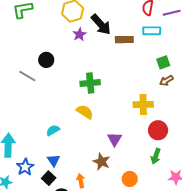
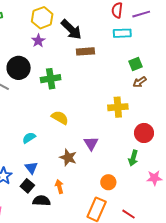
purple star: (79, 34) -> (38, 41), moved
brown rectangle: (124, 40) -> (85, 51), moved
black circle: (46, 60) -> (19, 68), size x1.5
green cross: (90, 83) -> (51, 79), moved
red circle: (158, 130) -> (144, 133), moved
brown star: (101, 162) -> (68, 158), moved

